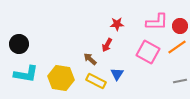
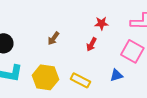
brown arrow: (90, 59) -> (53, 38), moved, turned -96
blue triangle: (117, 74) -> (116, 75), moved, turned 40

